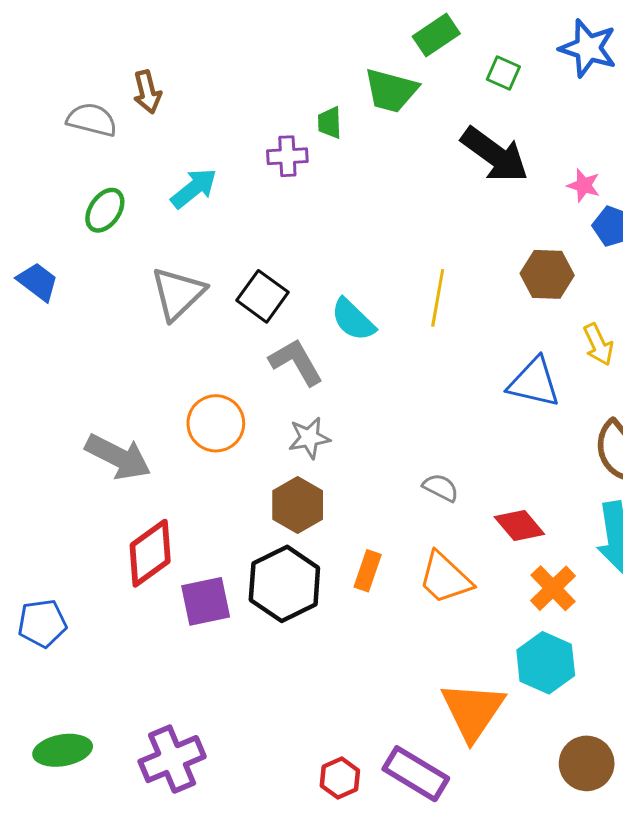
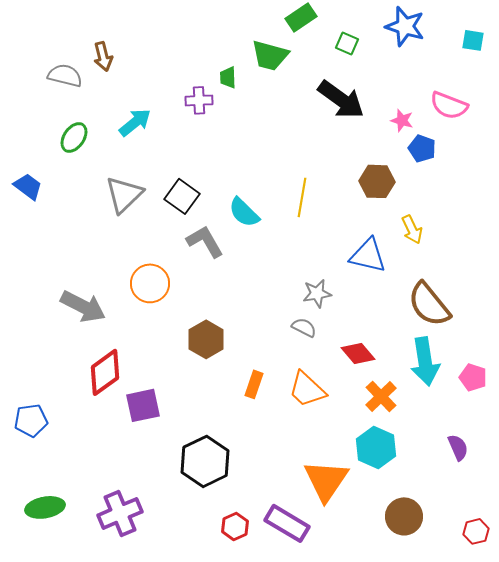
gray star: (309, 438) -> (317, 293), moved
black hexagon: (284, 584) -> (205, 461), moved

